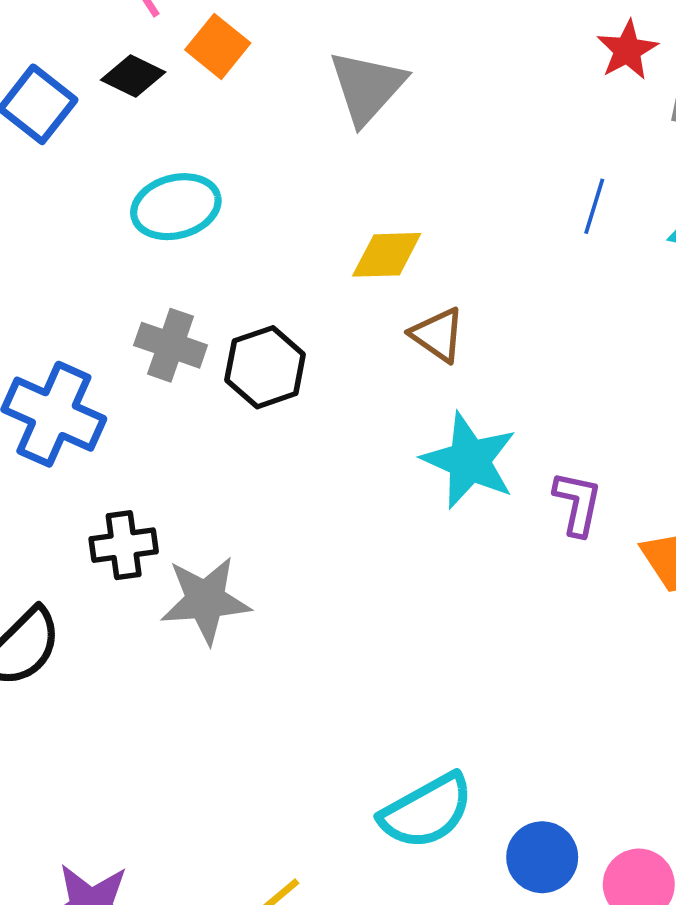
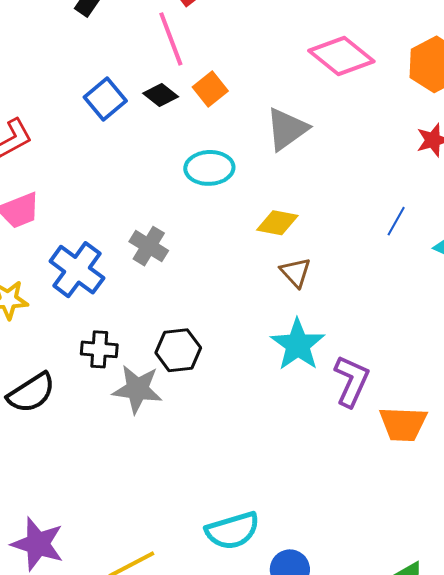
cyan ellipse: (176, 207) -> (209, 168), moved
black hexagon: (265, 367) -> (178, 350), moved
purple L-shape: (577, 503) -> (351, 381), size x1.4

